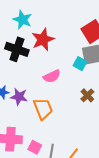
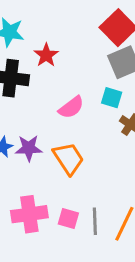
red star: (43, 39) -> (46, 55), size x0.7
cyan square: (80, 64) -> (112, 98), moved

